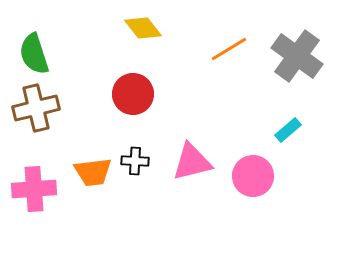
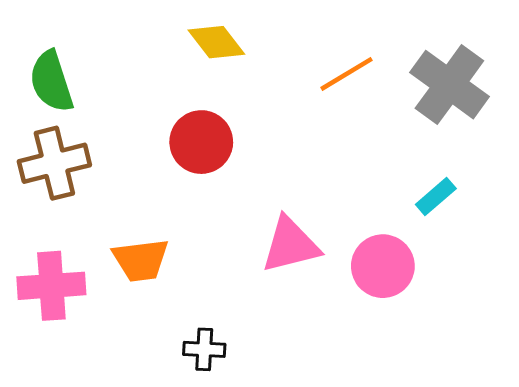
black cross: (135, 161) -> (204, 349), moved

